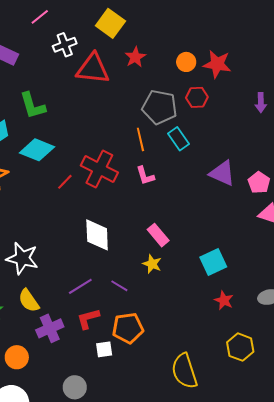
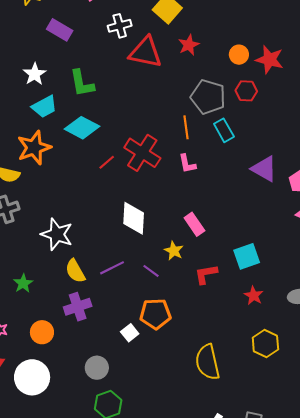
yellow star: (152, 264) -> (174, 251), moved
yellow semicircle: (29, 301) -> (75, 271), moved
red L-shape: (88, 319) -> (206, 274), moved
white square: (104, 349) -> (130, 333), turned -36

